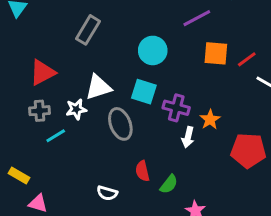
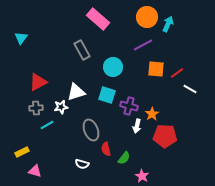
gray rectangle: (88, 30) -> (82, 50), moved, turned -60
gray ellipse: (120, 124) -> (91, 130), moved
red pentagon: (248, 150) -> (165, 136), moved
yellow rectangle: (19, 175) -> (22, 152), turned -56

